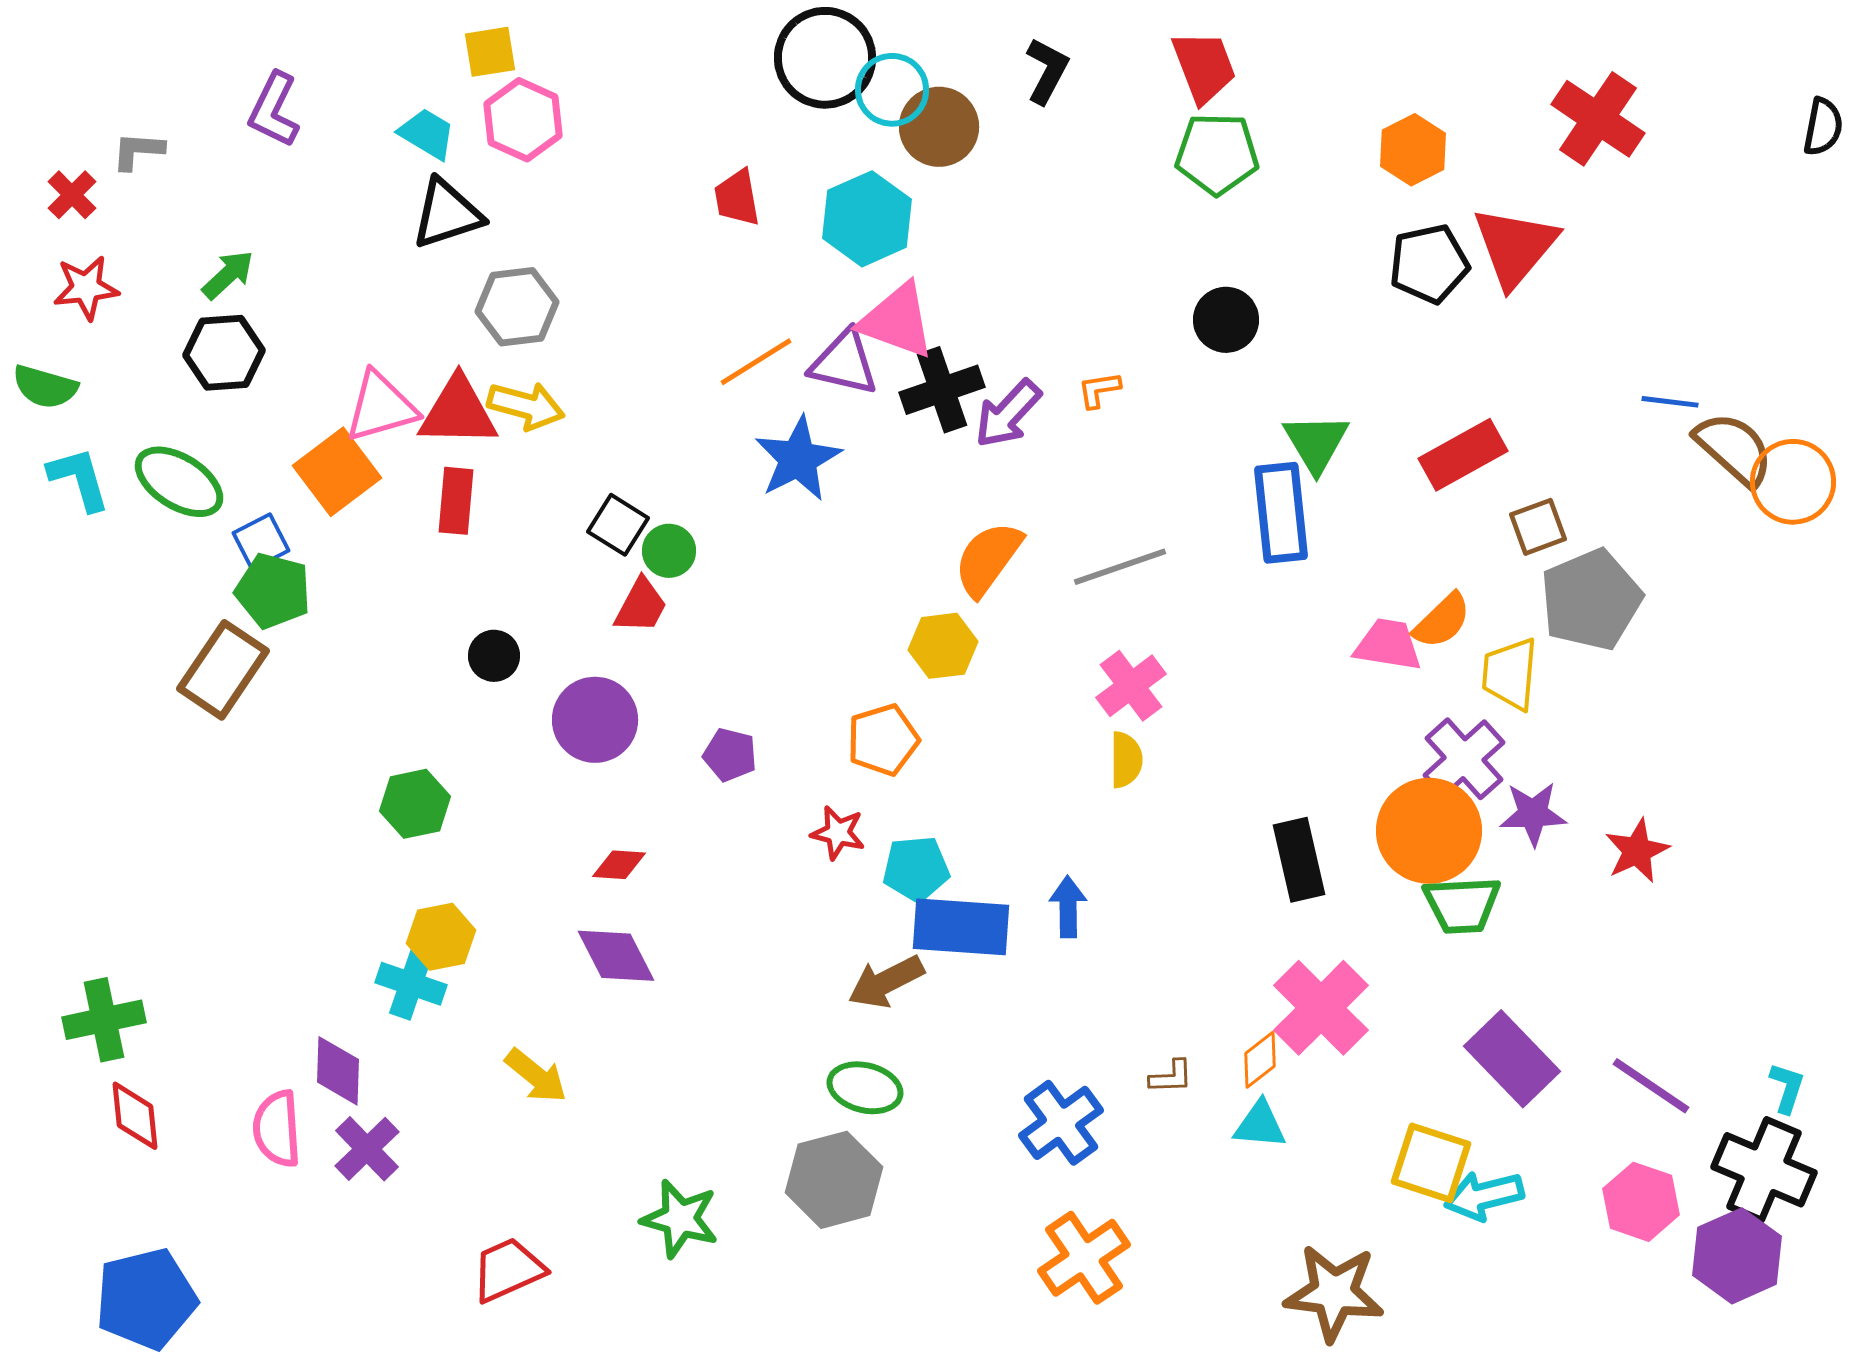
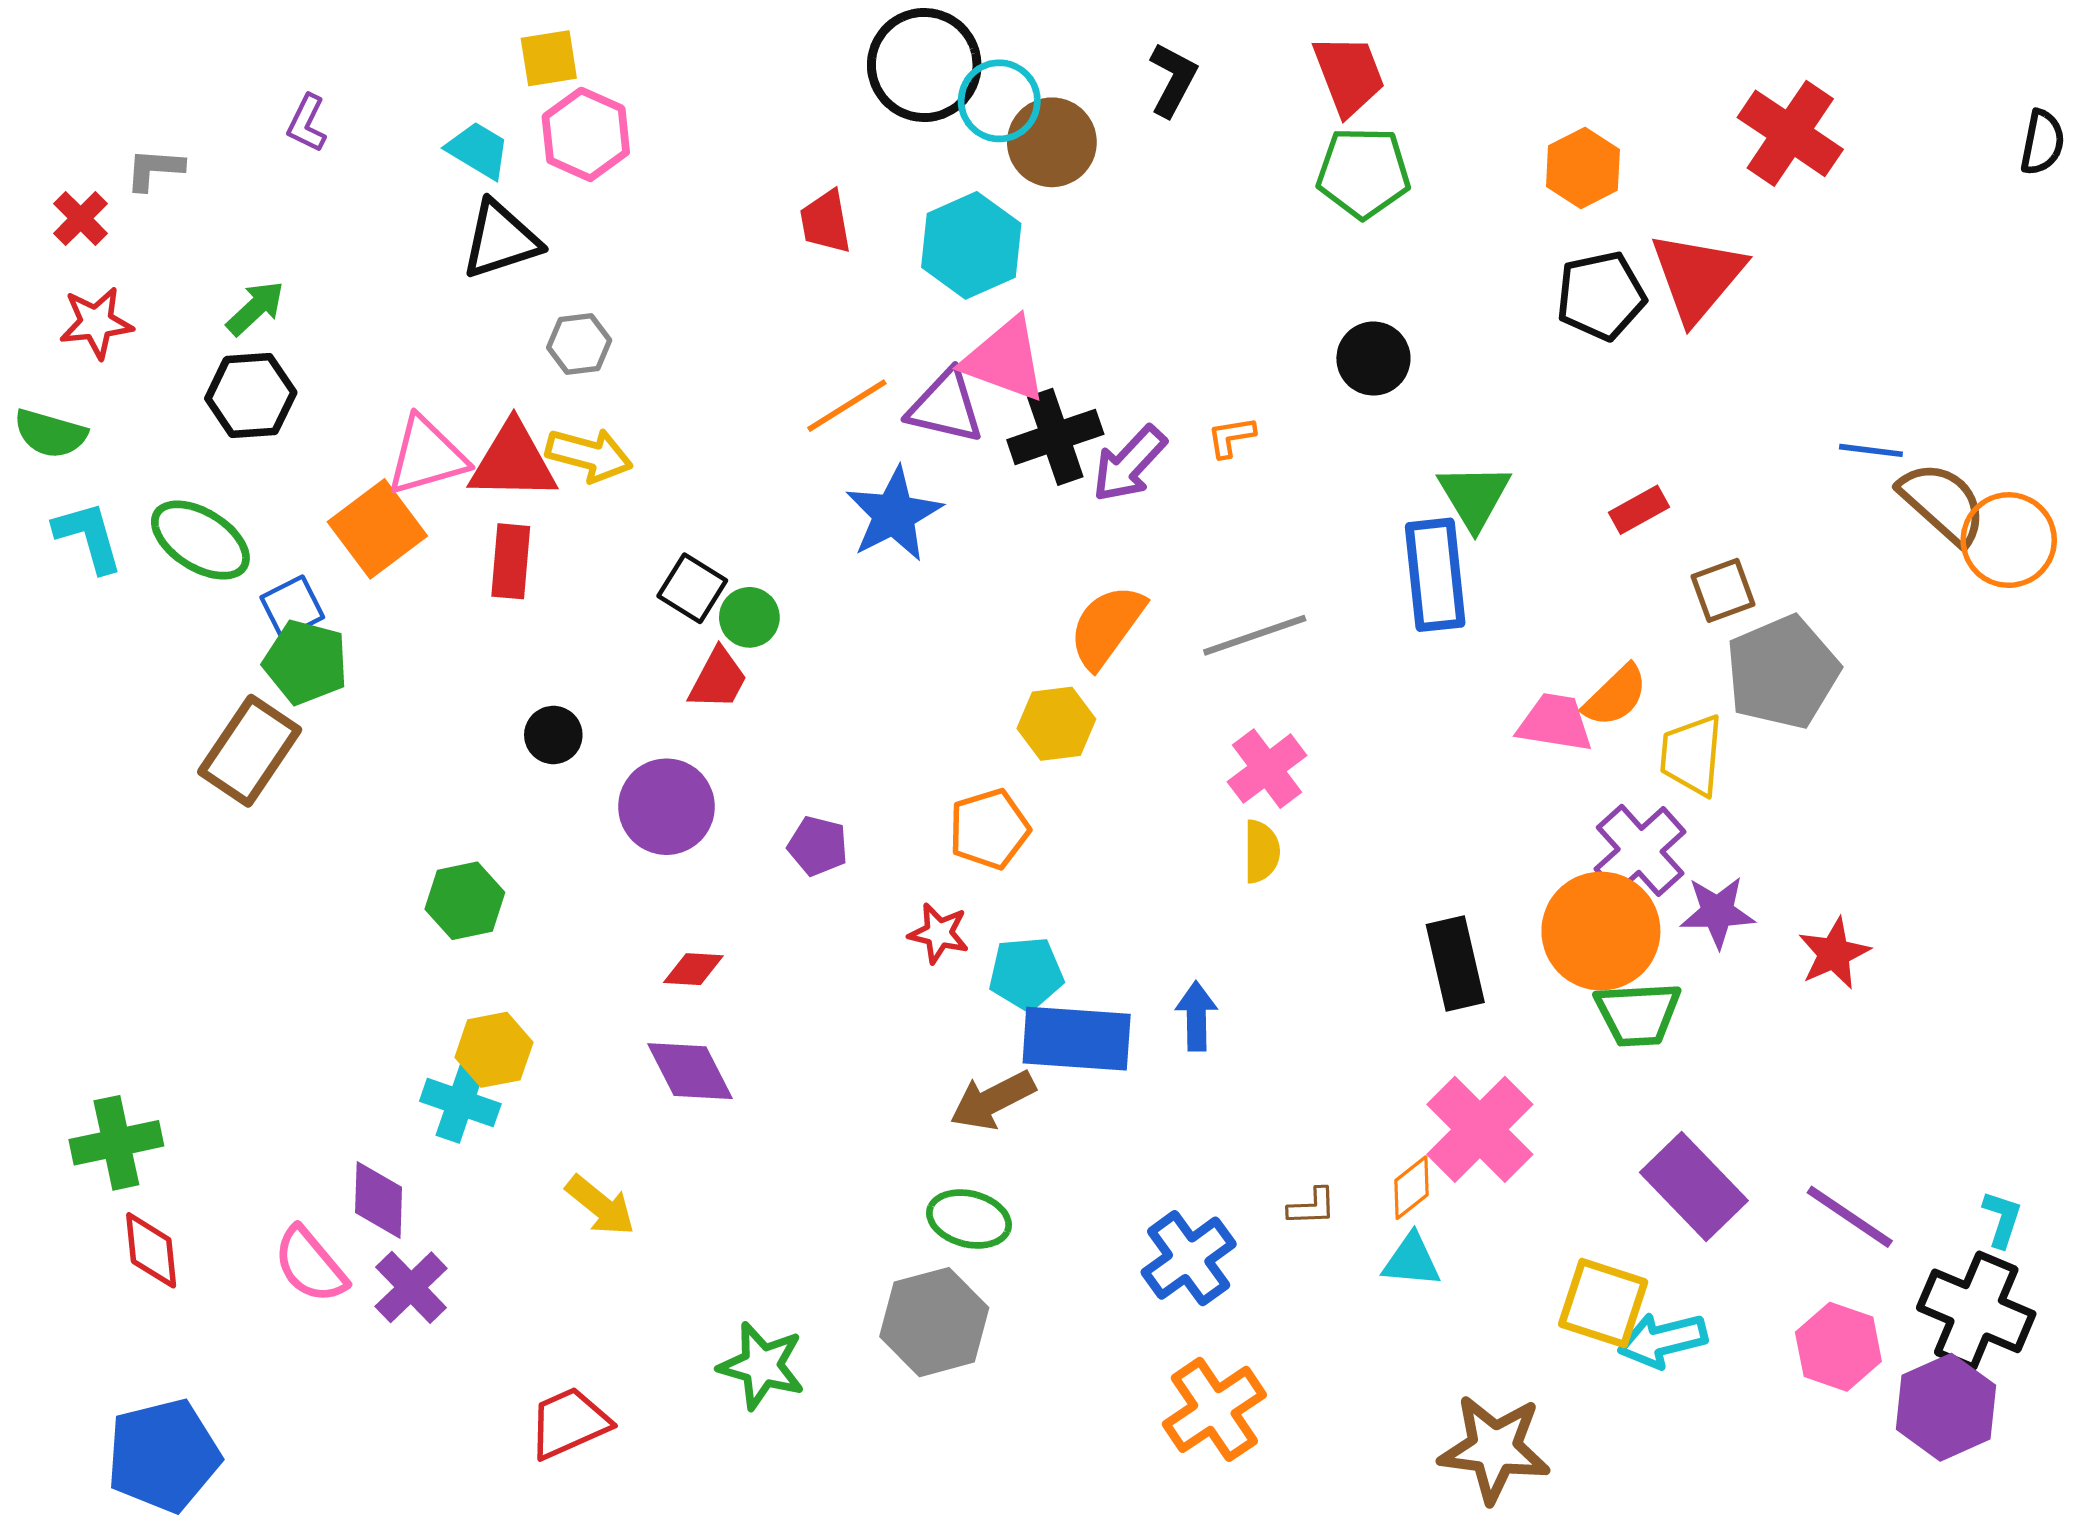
purple L-shape: (274, 110) -> (307, 123), size x0.7
gray hexagon: (517, 307) -> (579, 344), size x0.7
red rectangle: (1463, 455) -> (1639, 510), size x0.6
pink semicircle: (277, 1129) -> (310, 1265), turned -36

